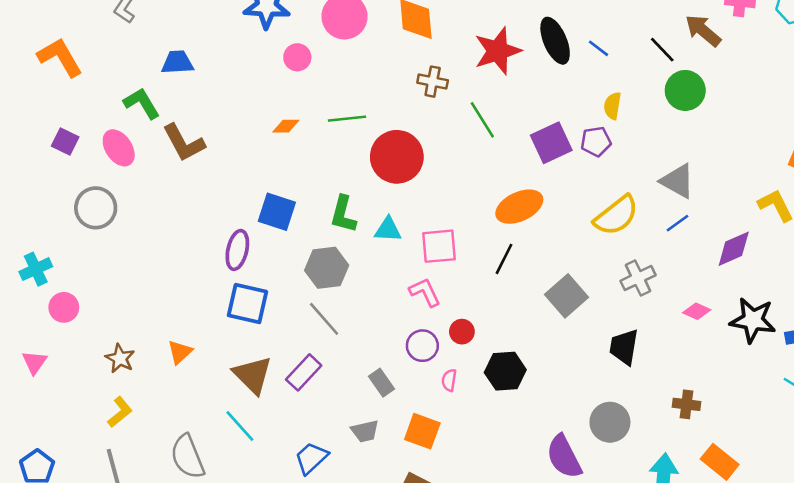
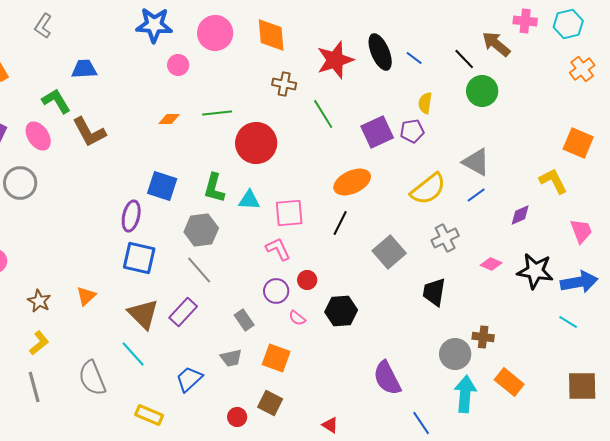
purple diamond: (734, 249) -> (520, 215), size x0.7
pink semicircle: (449, 380) -> (297, 318), turned -60
gray circle: (610, 422) -> (455, 354), moved

